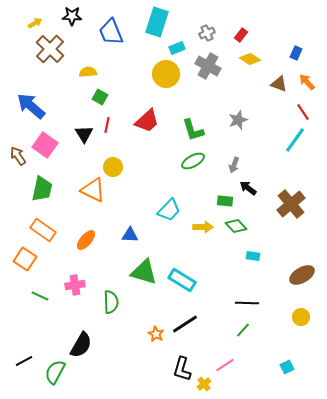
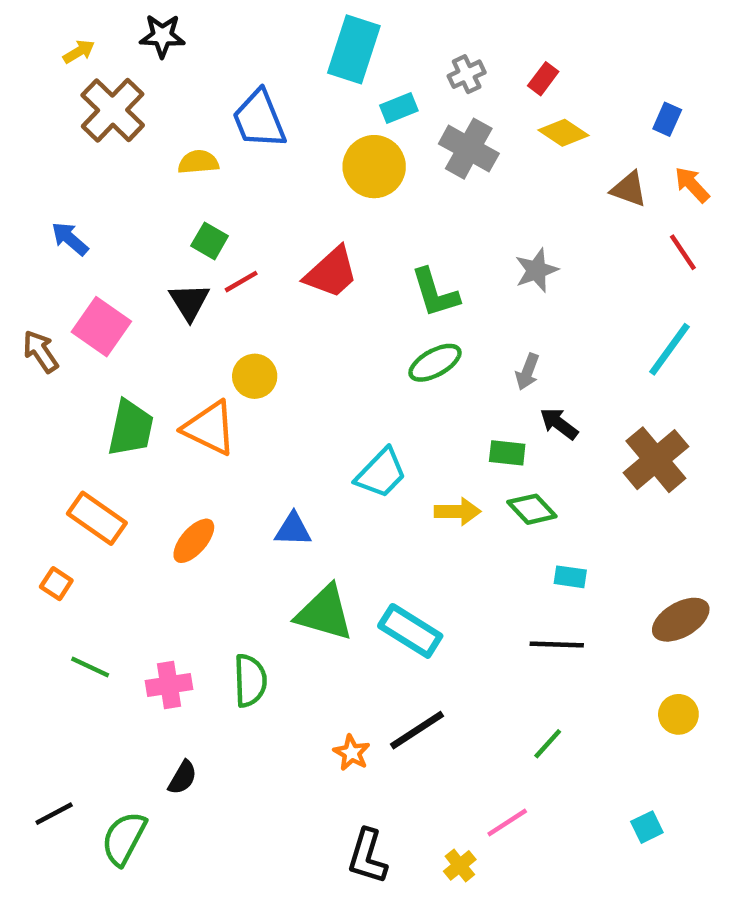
blue trapezoid: (111, 32) -> (259, 119), moved
green square: (100, 97) -> (210, 241), moved
blue arrow: (31, 106) -> (70, 239), size x0.6
red line: (107, 125) -> (241, 282), turned 49
cyan line: (295, 140) -> (669, 349), moved
green trapezoid: (42, 189) -> (131, 428), moved
orange square: (25, 259) -> (56, 584), size x0.6
pink cross: (75, 285) -> (169, 685), moved
black line: (247, 303) -> (557, 644), moved
black semicircle: (81, 345) -> (183, 777), size x0.6
black L-shape: (182, 369) -> (367, 856), moved

